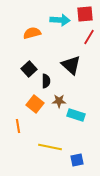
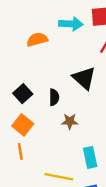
black square: (29, 69) -> (23, 94), moved
orange square: (35, 104) -> (23, 125), moved
cyan rectangle: (76, 115) -> (90, 157), moved, turned 60

